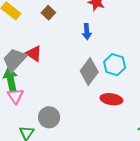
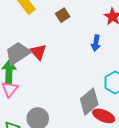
gray diamond: (89, 72) -> (89, 102), moved

